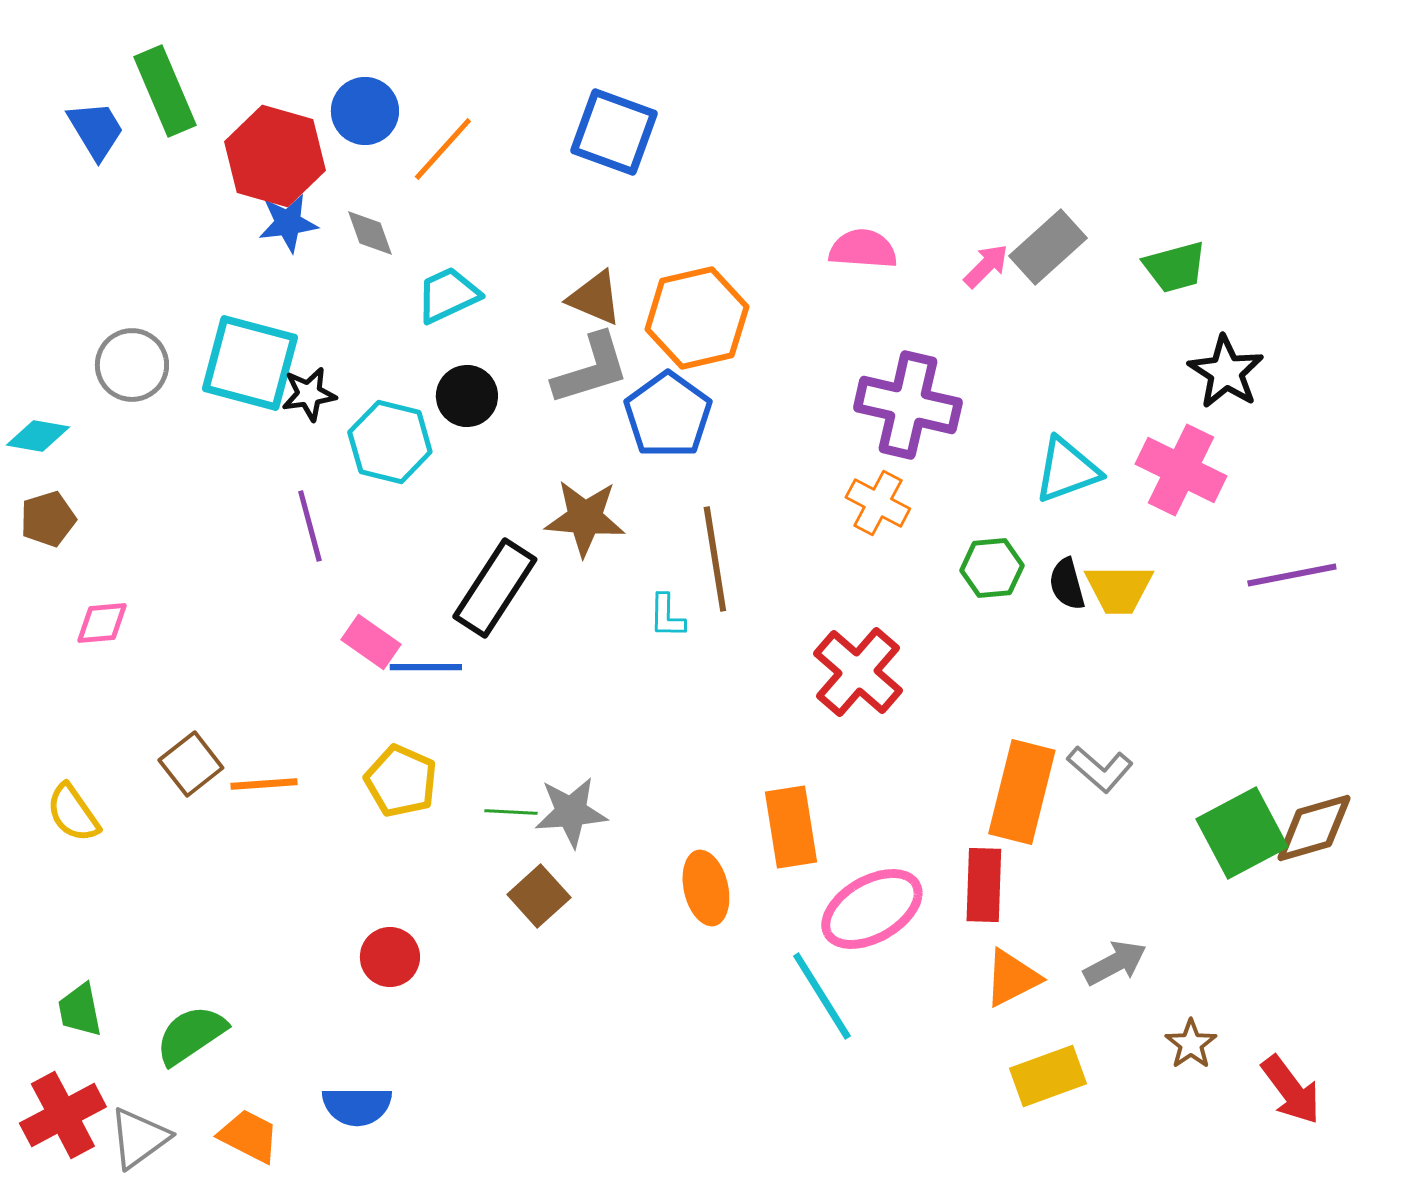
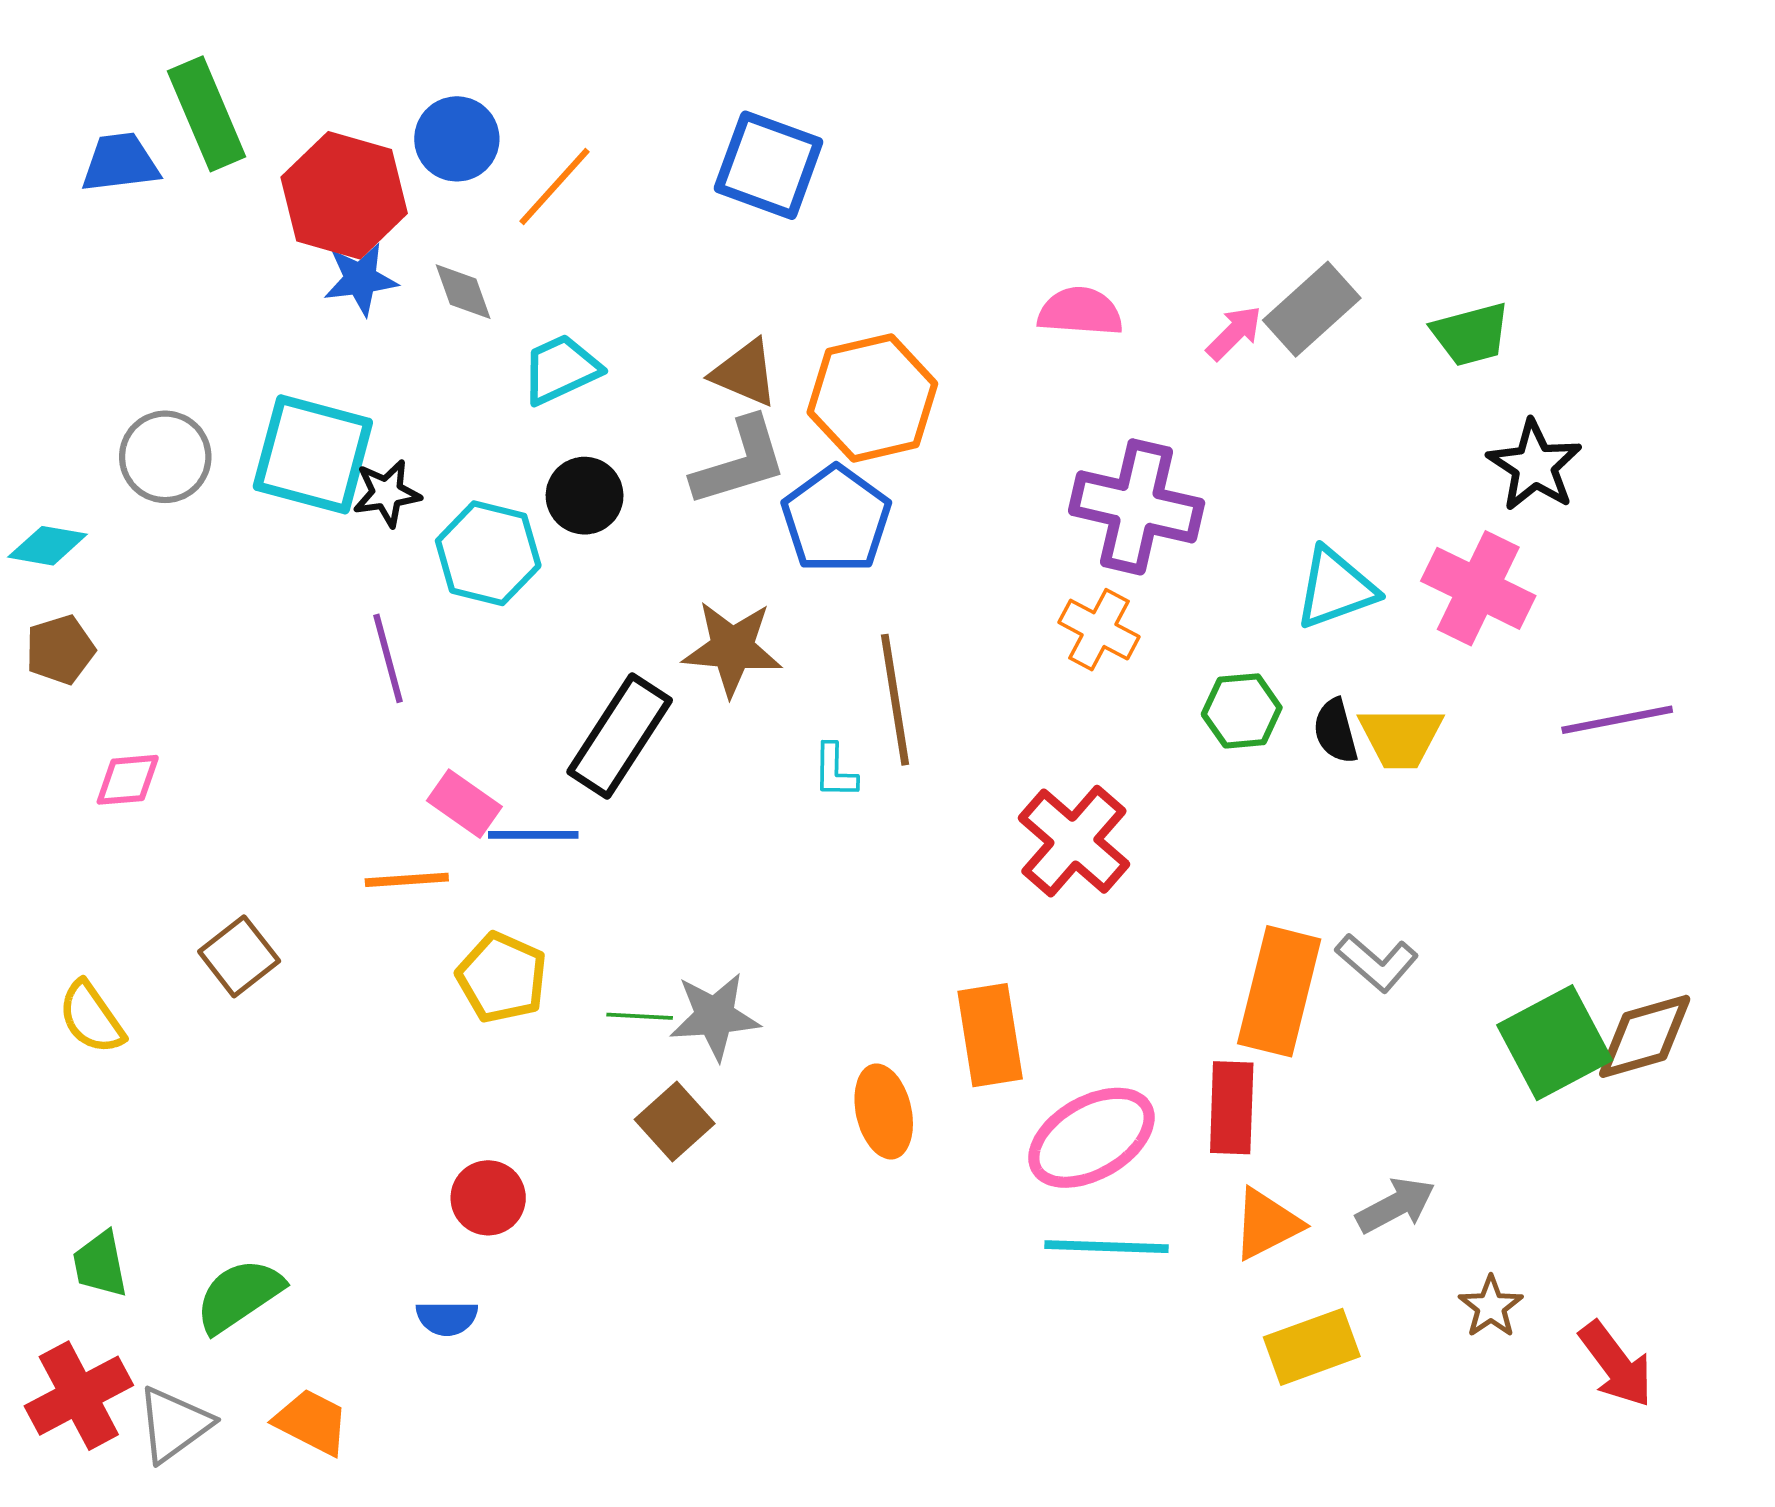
blue trapezoid: (96, 130) -> (120, 163), turned -66
orange line: (264, 784) -> (407, 880), moved
cyan line: (822, 996) -> (1106, 1247), moved, turned -56
blue semicircle: (357, 1106) -> (447, 1318), moved, size x0.7

